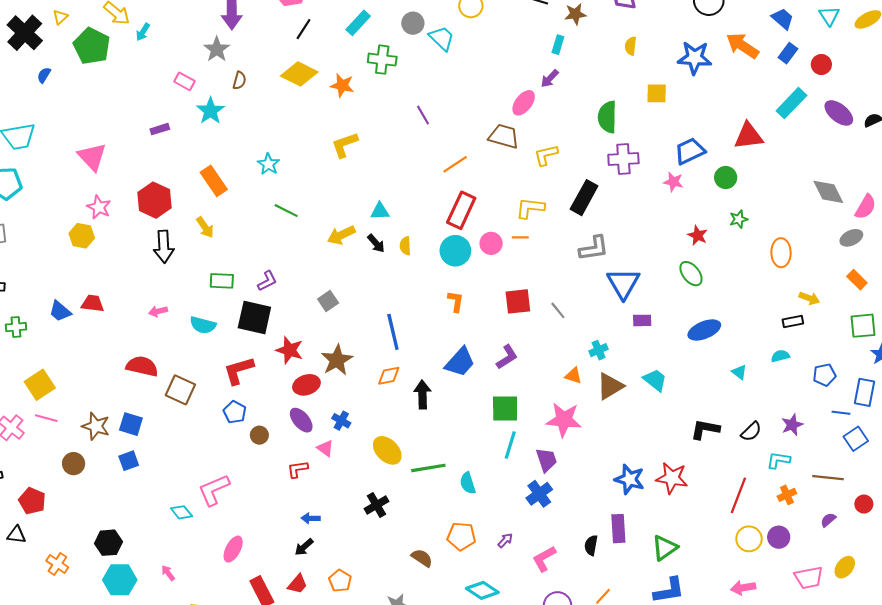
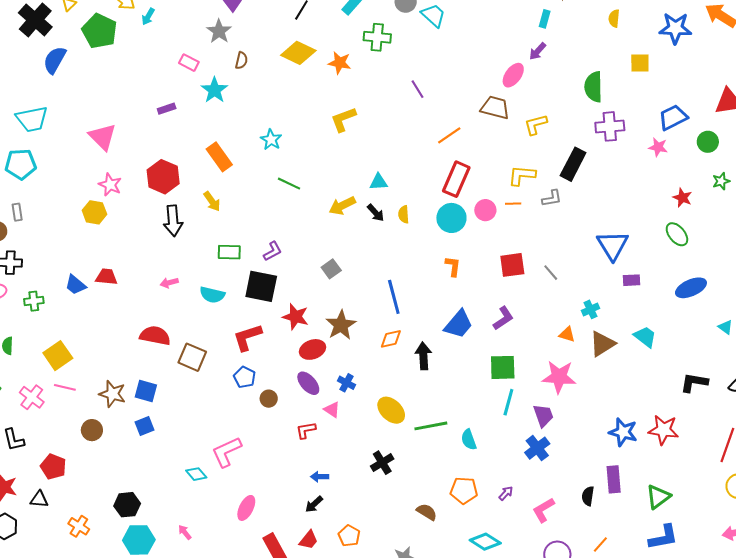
blue semicircle: (44, 75) -> (55, 60), size x1.8
gray L-shape: (594, 248) -> (552, 198), moved, size x0.7

